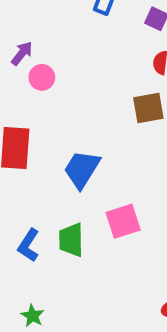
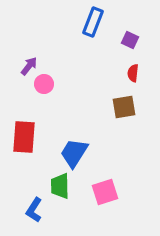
green trapezoid: (71, 240) -> (60, 186), moved

